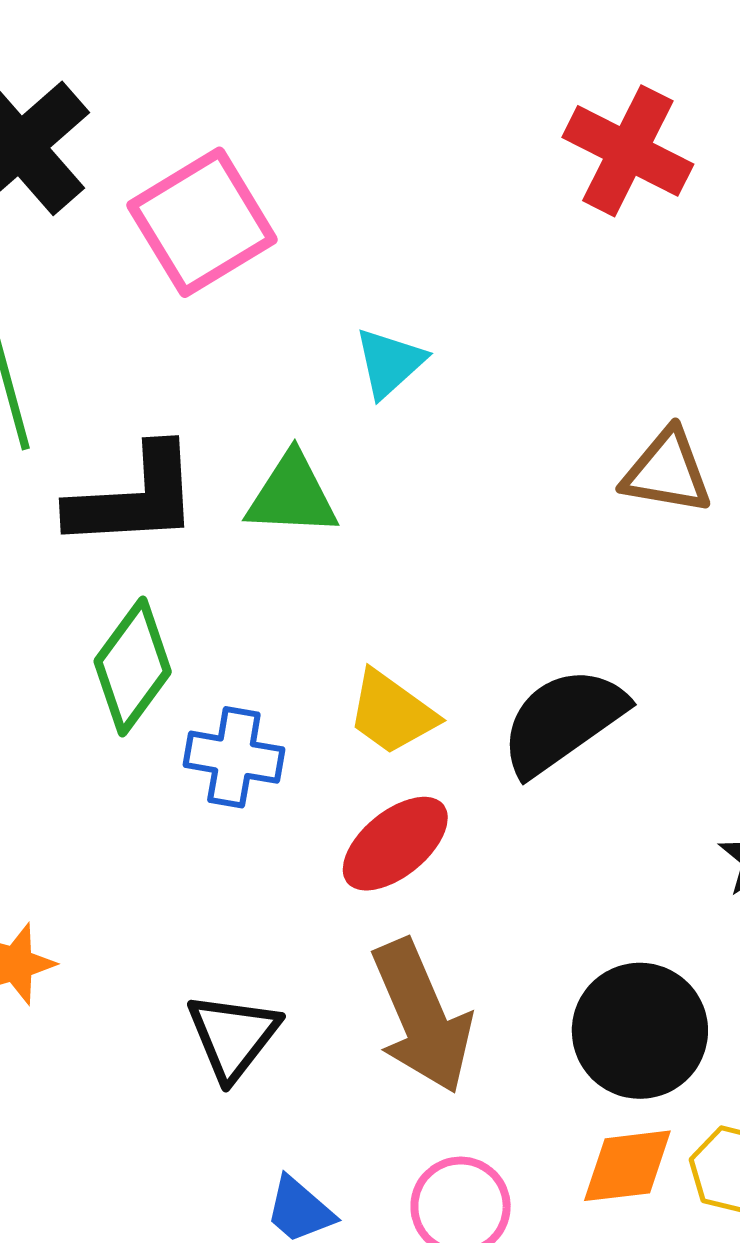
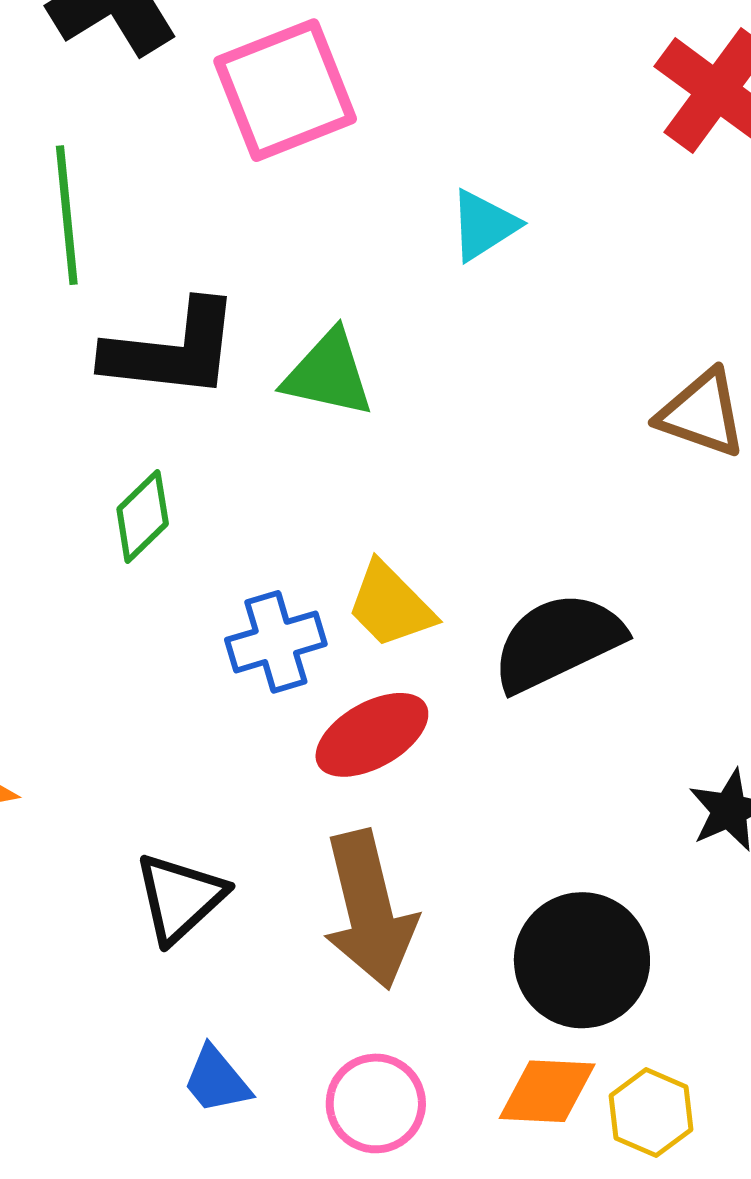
cyan triangle: (390, 363) -> (484, 225), moved
green diamond: (133, 667) -> (143, 516), size x0.7
blue cross: (234, 757) -> (276, 642), moved, turned -36

